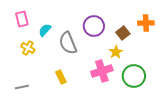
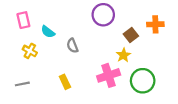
purple circle: (94, 26) -> (103, 15), moved
cyan semicircle: (45, 30) -> (48, 32), turned -96
gray semicircle: (68, 43) -> (72, 46), size x0.6
gray line: (22, 87) -> (22, 84), moved

